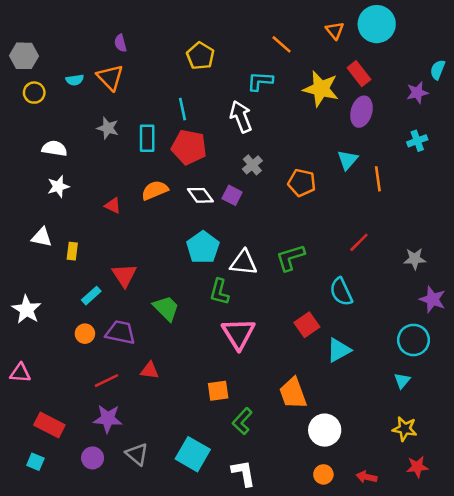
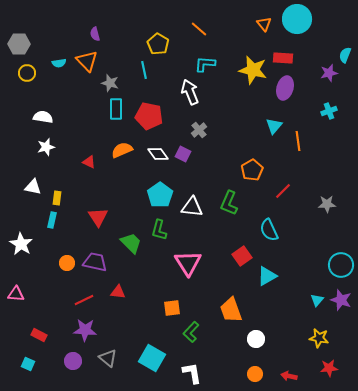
orange line: (282, 44) -> (199, 29), moved
red rectangle: (359, 74) -> (283, 58), turned -48
cyan line: (183, 109) -> (144, 70), moved
gray star: (108, 128) -> (110, 83), moved
orange pentagon: (302, 183) -> (252, 170), moved, turned 30
green L-shape: (290, 258) -> (229, 203), turned -50
green L-shape: (219, 292) -> (159, 230), moved
cyan rectangle: (91, 296) -> (52, 220), moved, turned -35
purple star: (433, 299) -> (341, 300), moved
cyan circle: (413, 340) -> (341, 265), moved
red rectangle: (49, 425) -> (39, 335), size x0.7
white circle: (325, 430) -> (256, 339), size x0.7

